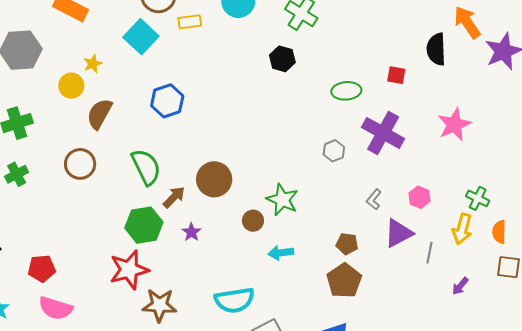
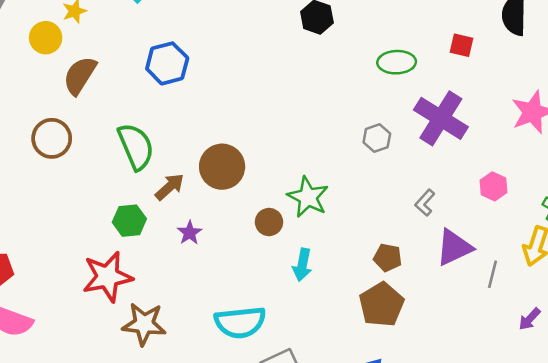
pink hexagon: (419, 197) -> (494, 186), moved
green hexagon: (144, 225) -> (129, 221), size x0.7
cyan arrow: (281, 253) -> (302, 265), turned -75

